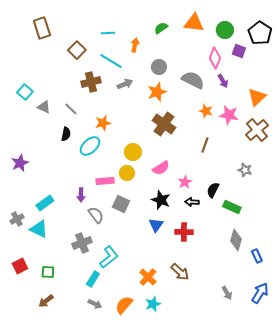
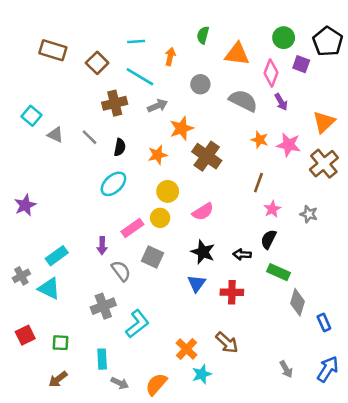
orange triangle: (194, 23) -> (237, 54), moved
brown rectangle: (42, 28) -> (53, 50), moved, turned -55
green semicircle: (161, 28) -> (203, 35), turned -40
orange star: (157, 92) -> (181, 128), moved
orange star: (103, 123) -> (158, 155), moved
black semicircle: (66, 134) -> (120, 147), moved
pink rectangle: (105, 181) -> (132, 228), turned -30
pink star: (185, 182) -> (272, 209), moved
green rectangle: (232, 207) -> (279, 272), moved
cyan rectangle: (93, 279) -> (102, 359), moved, turned -35
cyan star: (153, 304) -> (202, 374), moved

